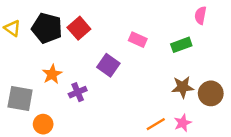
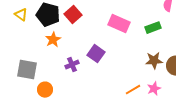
pink rectangle: (138, 40) -> (119, 24), size x1.5
purple square: (108, 65) -> (96, 54), moved
orange star: (52, 74) -> (53, 40), moved

